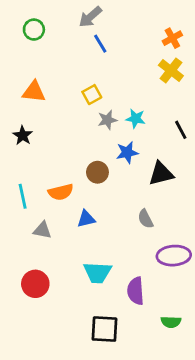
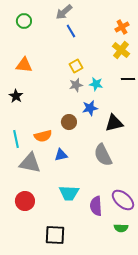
yellow square: (92, 95) -> (76, 66), moved
black line: (181, 130) -> (128, 79), moved, turned -64
gray semicircle: (146, 219) -> (103, 155), size x1.6
gray triangle: (42, 230) -> (30, 163), size x1.6
purple ellipse: (174, 256) -> (123, 200), moved, turned 45
black square: (105, 329) -> (55, 235), moved

